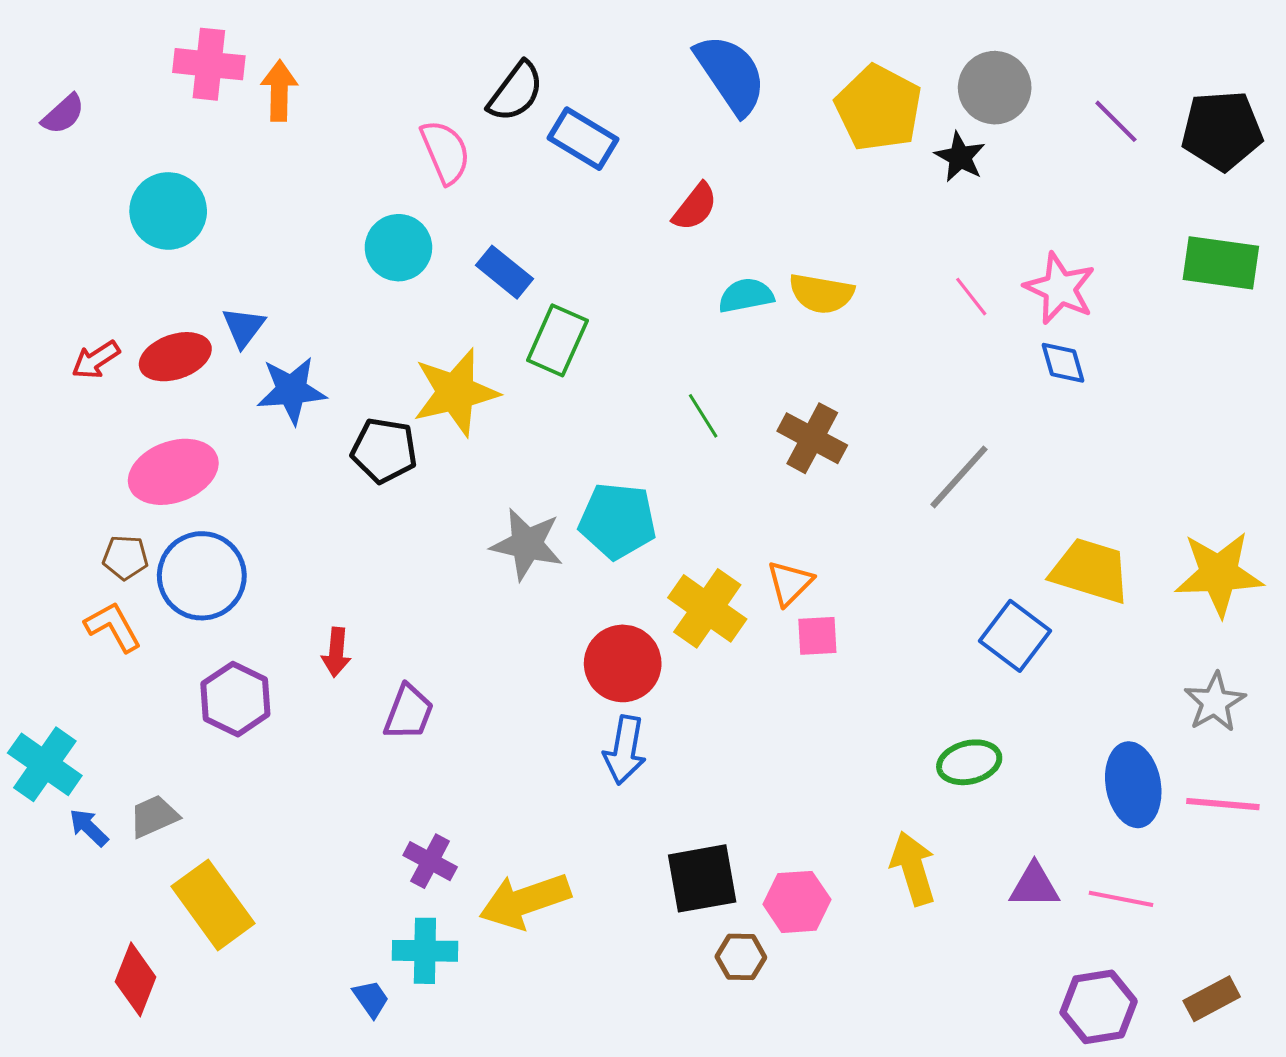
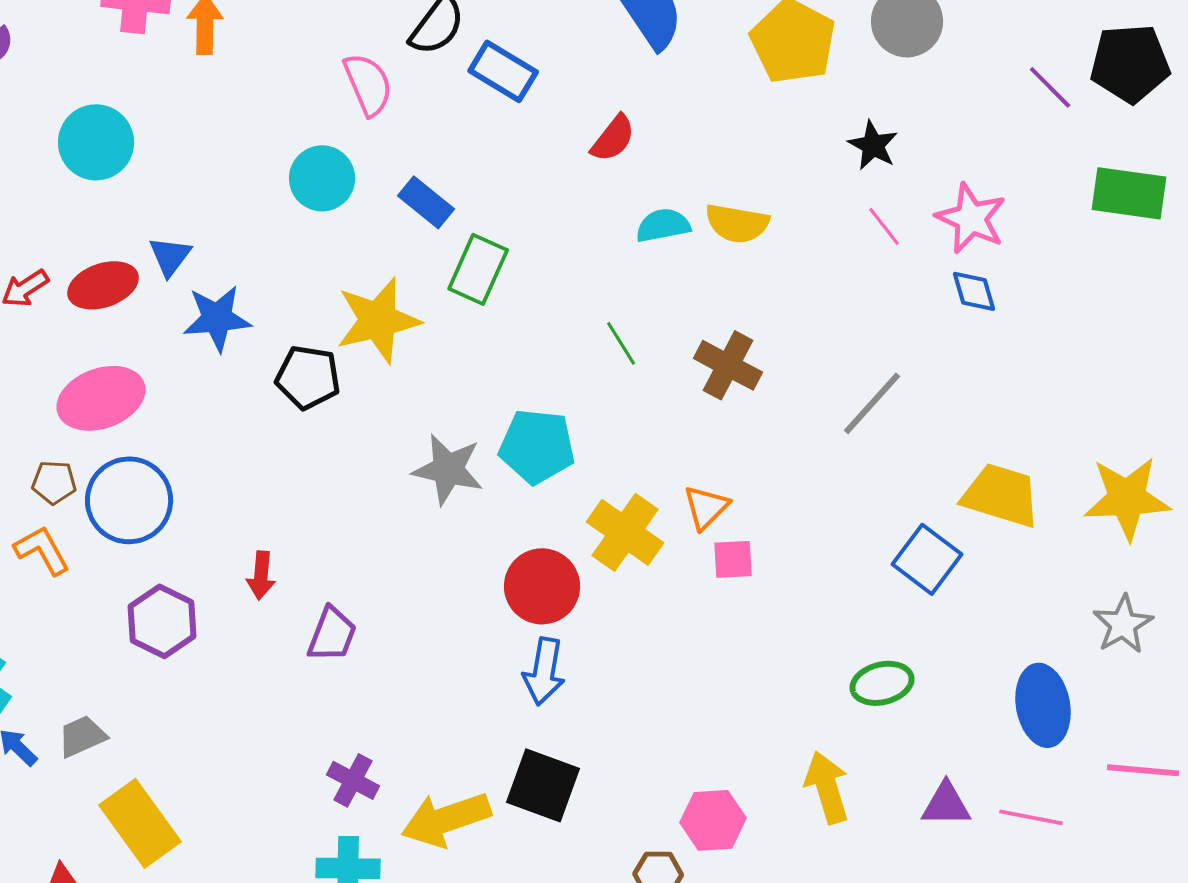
purple line: (1116, 121) -> (1050, 87), moved
black star: (960, 157) -> (873, 145), moved
pink line: (1223, 804) -> (1143, 770), moved
black square: (702, 878) -> (543, 785), moved, turned 30

